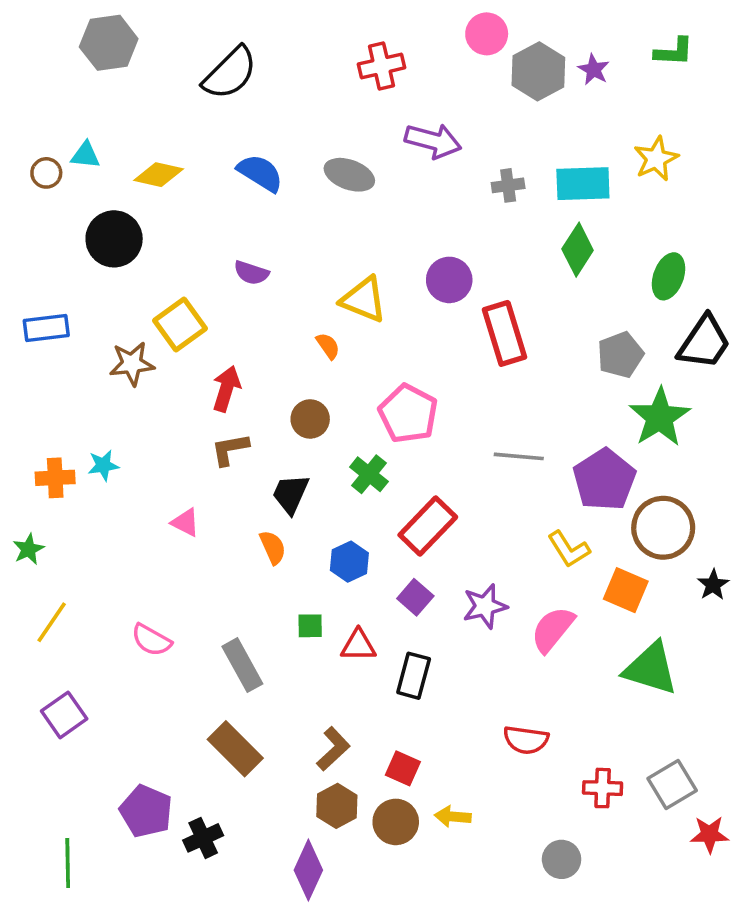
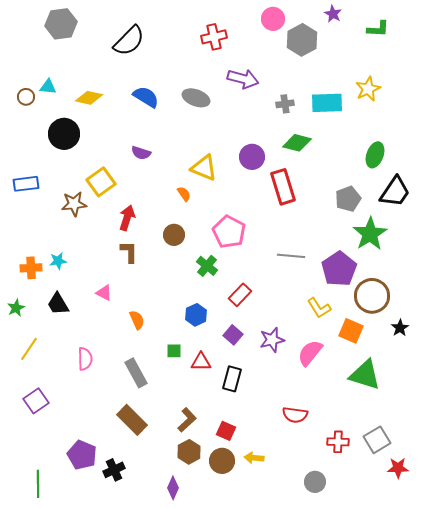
purple star: (594, 70) -> (333, 14), moved
green diamond: (578, 250) -> (297, 143), moved, turned 72
brown L-shape: (230, 449) -> (129, 252), turned 100
black trapezoid: (291, 494) -> (58, 304), moved, turned -55
red rectangle: (428, 526) -> (240, 295), size x0.7
orange semicircle: (273, 547) -> (137, 320), moved
pink semicircle: (151, 640) -> (85, 359), turned -120
purple diamond: (308, 870) -> (173, 488), size x0.7

